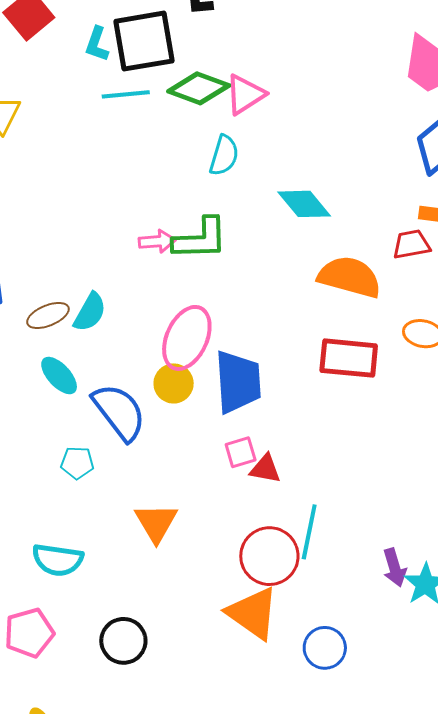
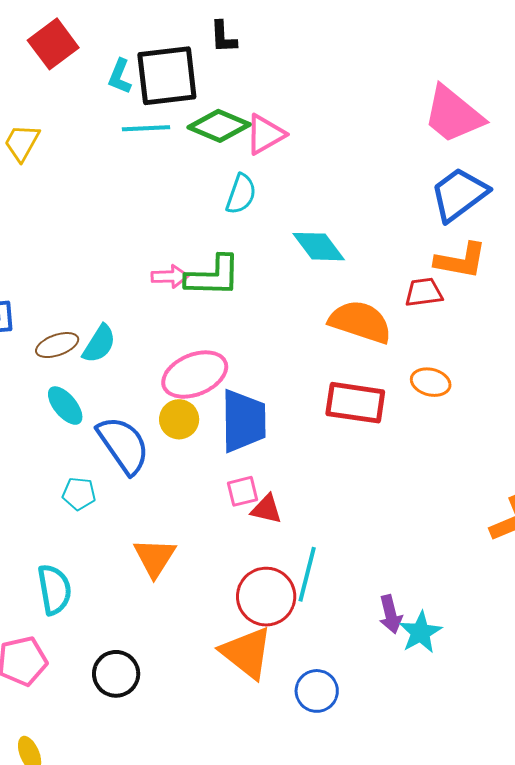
pink ellipse: (187, 338) -> (195, 375), turned 40
cyan semicircle: (58, 560) -> (54, 590), turned -111

